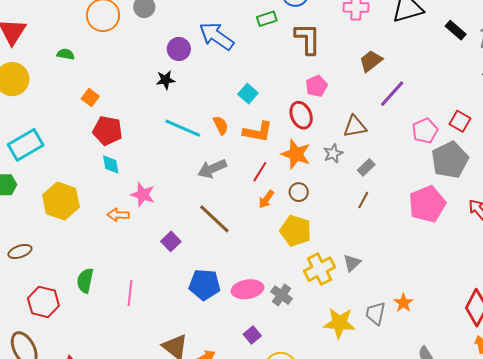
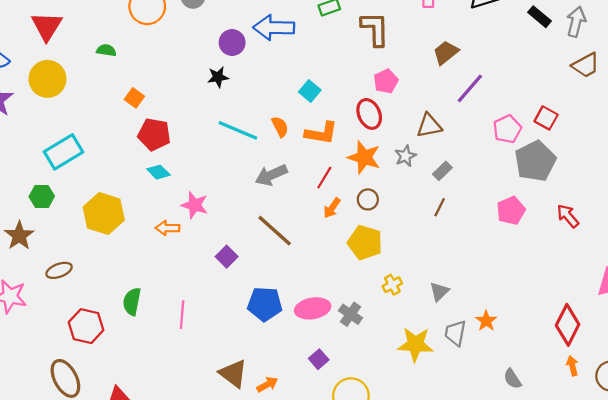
blue arrow: (217, 36) -> (274, 28), turned -33
cyan diamond: (111, 164) -> (158, 172), turned -35
pink pentagon: (427, 204) -> (511, 211), size x0.7
gray triangle: (352, 263) -> (439, 291), moved
yellow cross: (320, 269) -> (392, 285), size x0.6

